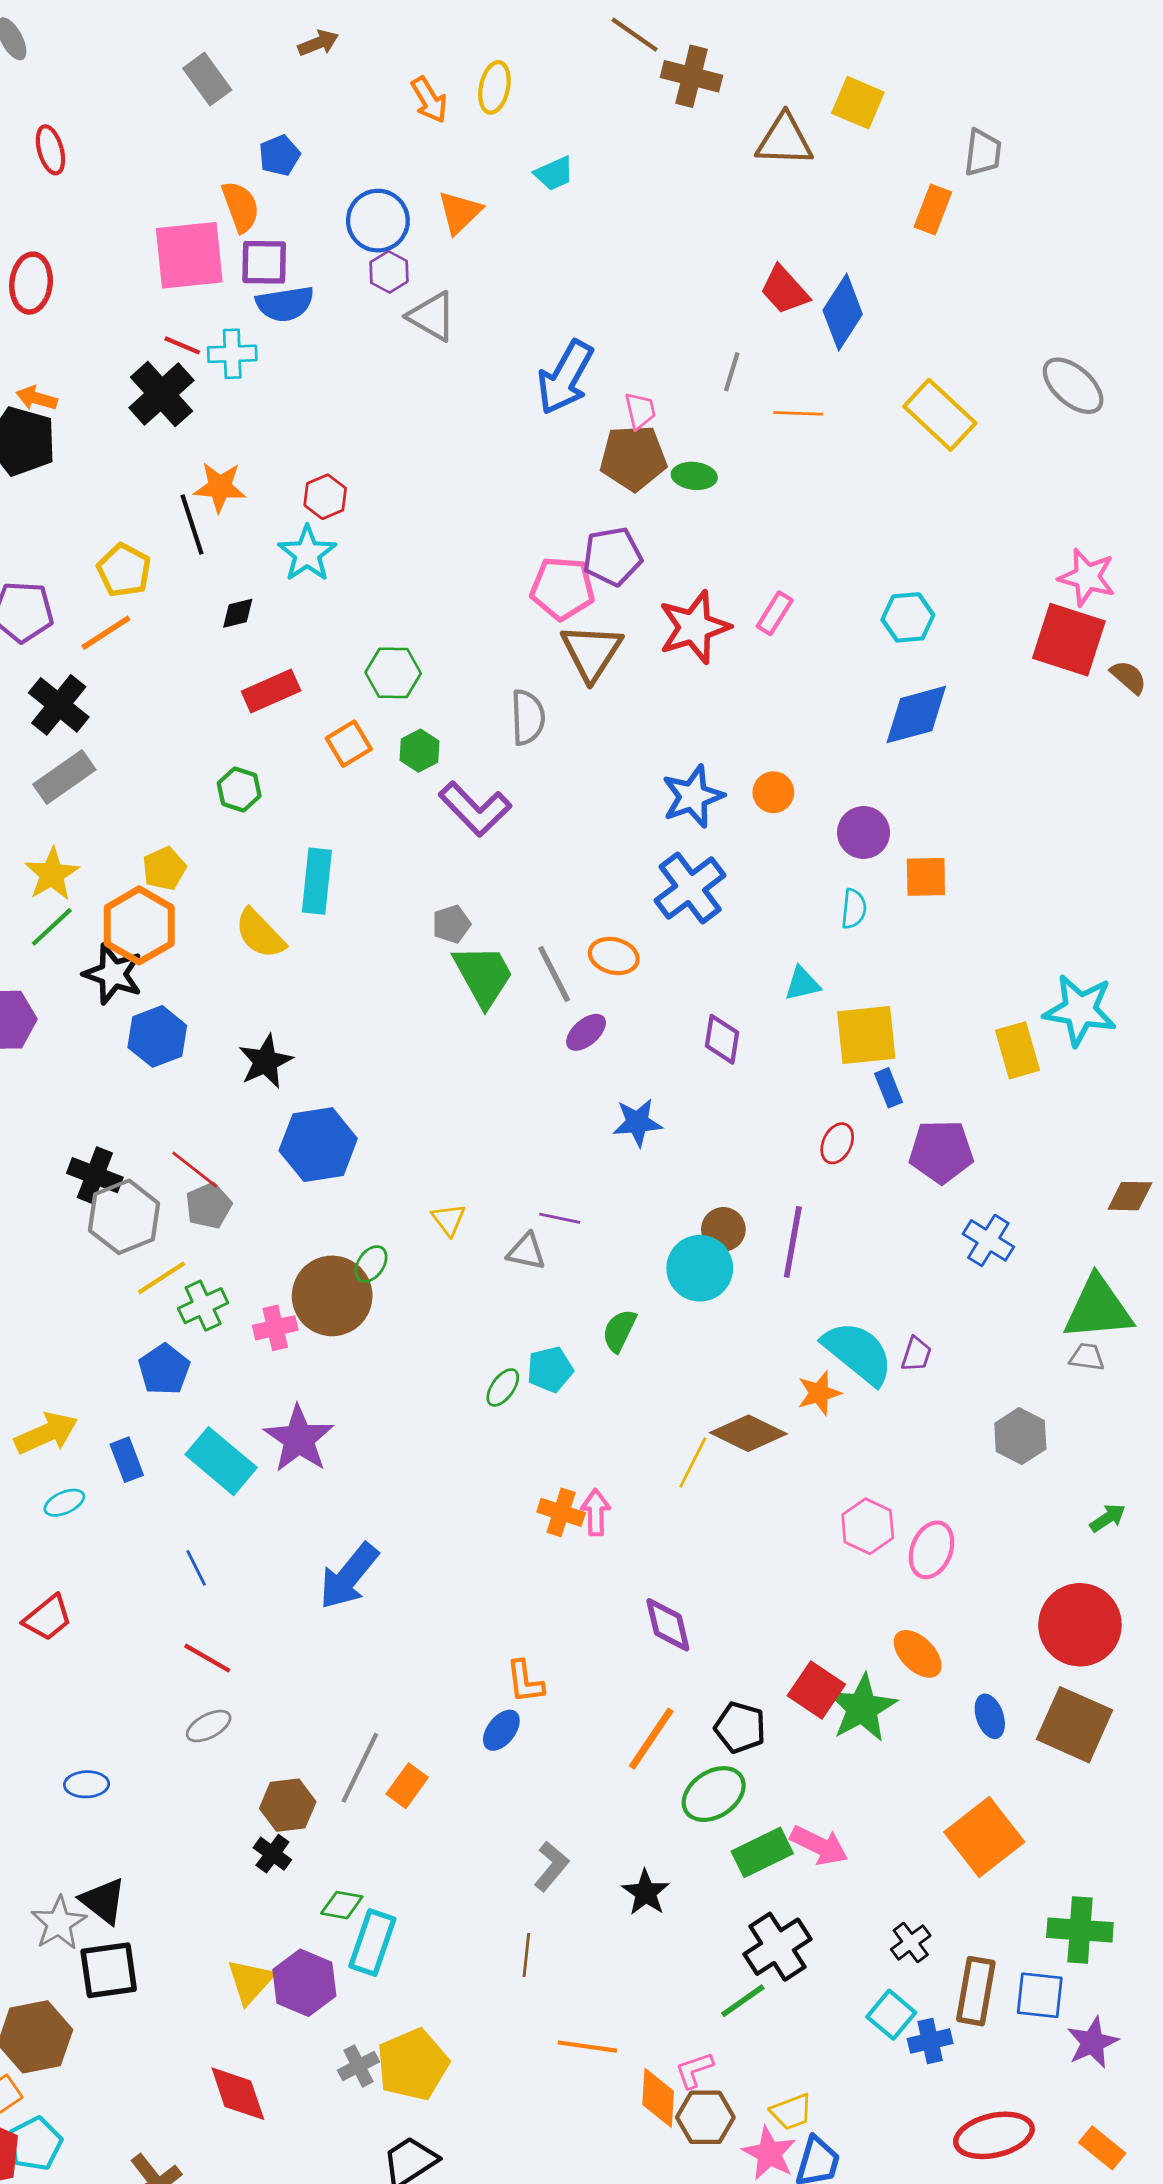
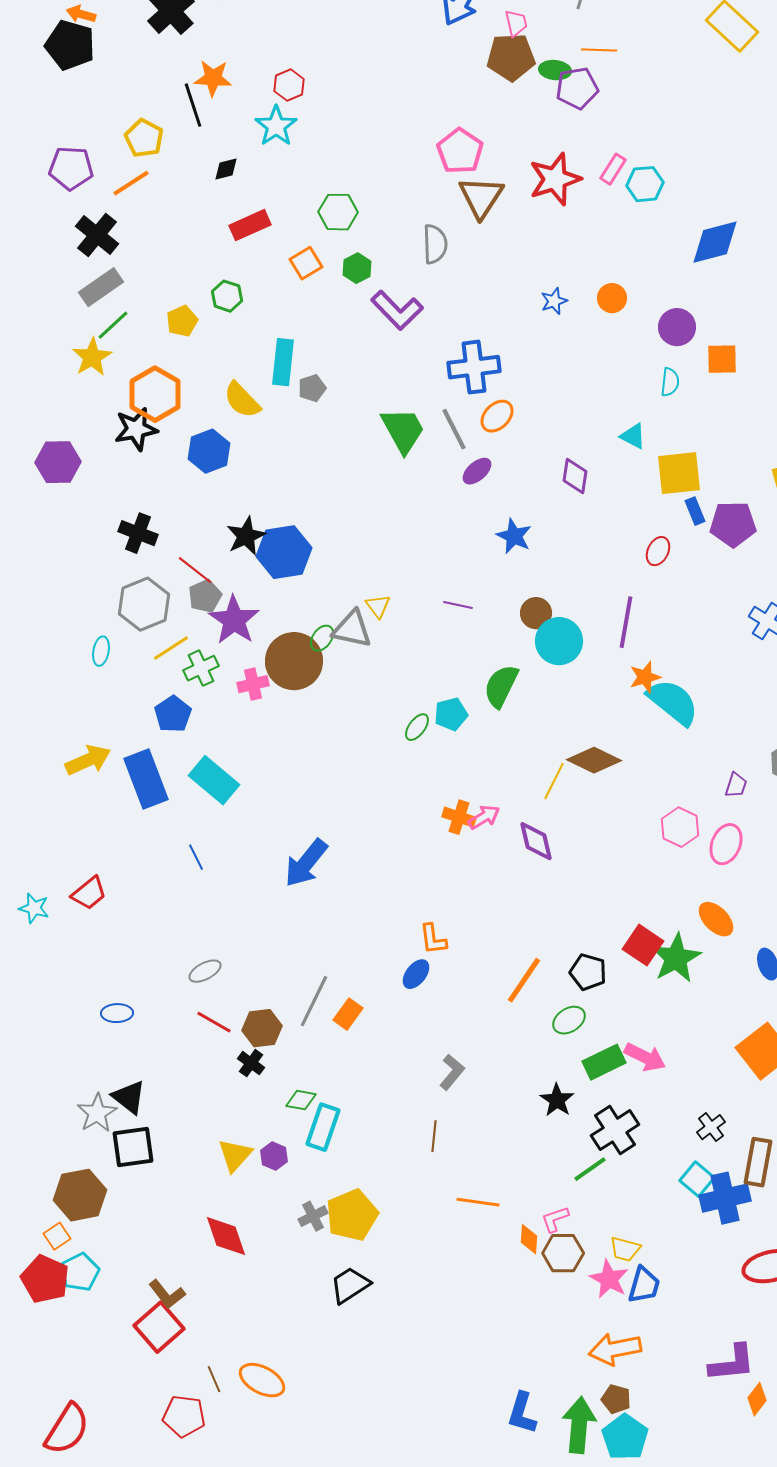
orange line: (798, 413) -> (599, 50), moved
purple pentagon: (612, 556) -> (577, 88), moved
pink pentagon: (562, 588) -> (460, 151), turned 30
cyan hexagon: (908, 617) -> (645, 184), moved
blue star: (693, 796) -> (554, 301), size x0.6
yellow pentagon: (164, 869) -> (182, 321), moved
blue cross: (690, 888) -> (474, 367), moved, turned 30
gray pentagon: (451, 924) -> (312, 388), moved
green line: (52, 927) -> (113, 325), moved
orange ellipse: (614, 956) -> (497, 416), turned -60
black star: (113, 974) -> (136, 429), turned -30
cyan triangle: (802, 984) -> (633, 436), turned 40
blue hexagon: (157, 1036) -> (209, 451), moved
black star: (266, 1061) -> (246, 536), moved
blue star: (637, 1122) -> (514, 536), turned 30
purple pentagon: (941, 1152) -> (733, 524), moved
black cross: (95, 1175) -> (138, 533), moved
brown circle: (723, 1229) -> (536, 613), moved
gray triangle: (526, 1252) -> (352, 629), moved, size x1.4
green semicircle: (619, 1331) -> (501, 686), size x1.4
purple trapezoid: (916, 1354) -> (736, 785), moved
orange star: (819, 1393) -> (645, 677), moved
purple star: (299, 1439) -> (234, 620), moved
blue rectangle: (127, 1460) -> (146, 779), size x1.8
cyan ellipse: (64, 1503) -> (101, 651), moved, turned -56
pink arrow: (596, 1512) -> (484, 817), turned 60
purple diamond: (668, 1625) -> (536, 841), moved
red line: (207, 1658) -> (214, 1022), moved
green ellipse: (714, 1794) -> (569, 1020), size x0.7
black star: (646, 1893) -> (557, 1100), moved
purple hexagon: (304, 1983) -> (274, 1156), size x0.6
blue cross: (930, 2041) -> (725, 1198), size x1.6
orange diamond: (658, 2098) -> (529, 1239), size x0.7
yellow trapezoid: (791, 2112) -> (625, 1249), turned 36

